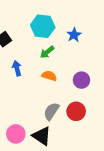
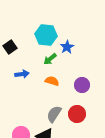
blue star: (74, 35) -> (67, 47), moved
blue arrow: (17, 68) -> (22, 74), turned 96

